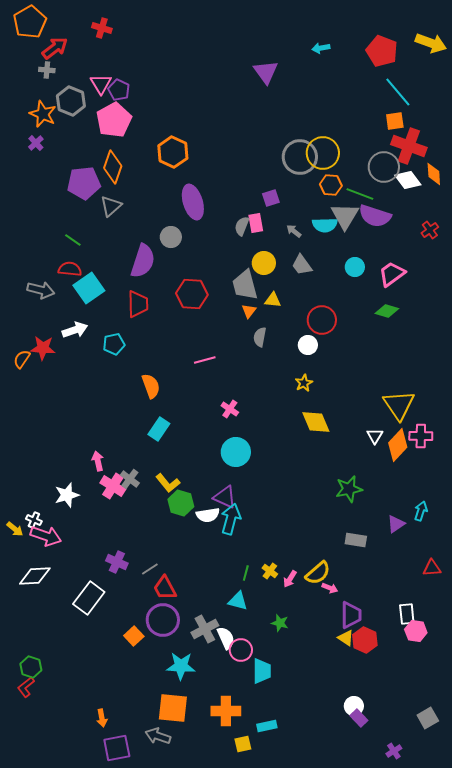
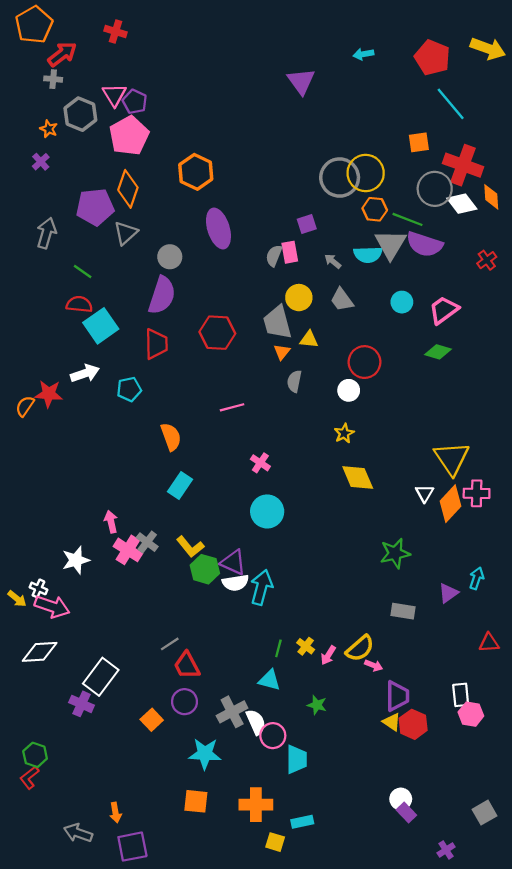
orange star: (43, 114) -> (49, 129), size x0.6
orange square: (395, 121) -> (419, 142), moved
gray circle: (171, 237) -> (170, 257), moved
gray arrow: (41, 290) -> (46, 233), moved, turned -88
purple triangle: (225, 497) -> (233, 562), moved
purple cross: (117, 562) -> (82, 704), moved
purple circle: (163, 620) -> (185, 702), size x0.7
orange square: (173, 708) -> (196, 801), size x0.7
gray arrow: (158, 736) -> (78, 833), moved
yellow square: (243, 744) -> (275, 842), turned 30

